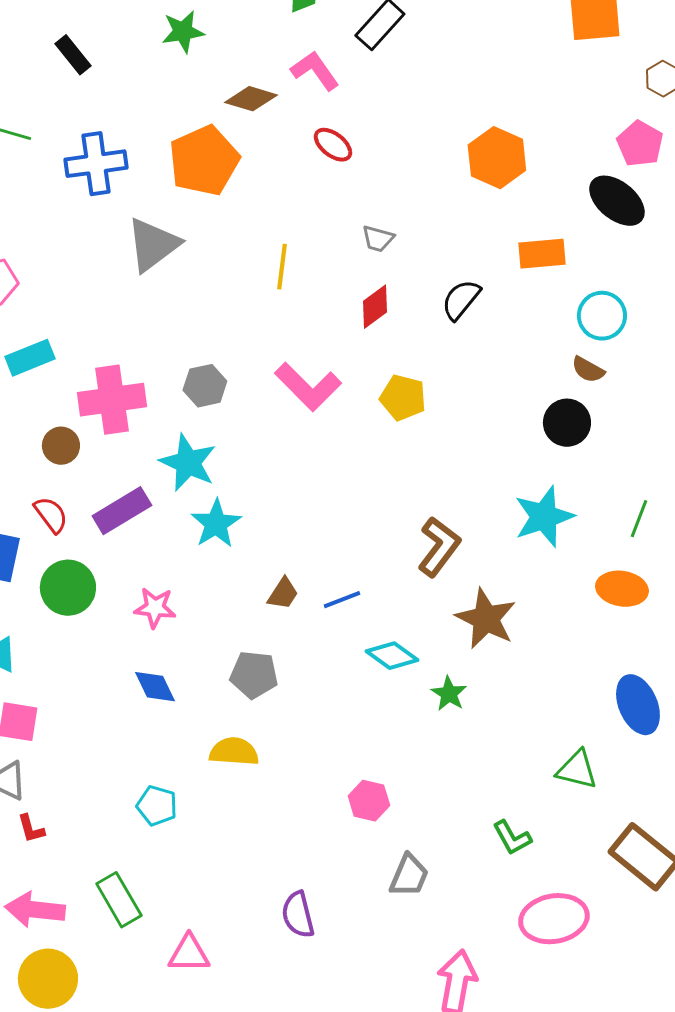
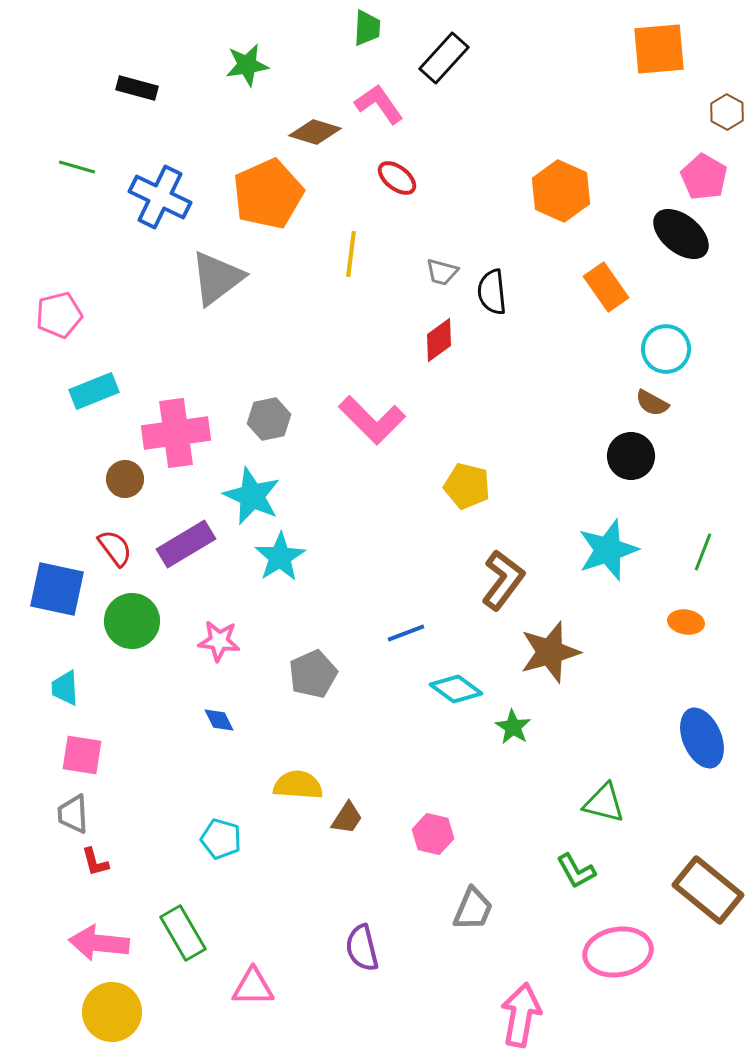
black rectangle: (73, 55) -> (137, 88), turned -36
blue cross: (96, 164) -> (160, 197), turned 34
orange rectangle: (542, 254) -> (606, 287), turned 60
yellow line: (282, 267) -> (351, 254), moved
black semicircle: (461, 300) -> (492, 292), moved, turned -45
yellow pentagon: (403, 398) -> (467, 486), moved
orange ellipse: (622, 589) -> (686, 622), size x0.7
brown trapezoid: (283, 594) -> (347, 818), moved
brown star: (486, 619) -> (550, 652), turned 30
gray pentagon: (254, 675) -> (313, 674), moved, turned -30
blue diamond: (155, 687) -> (219, 720), size x0.7
green triangle: (577, 770) -> (604, 803), moved

